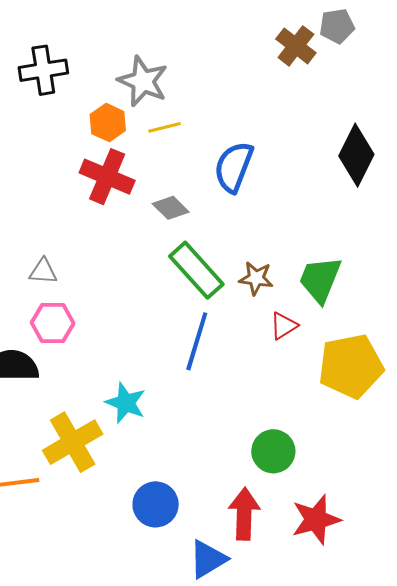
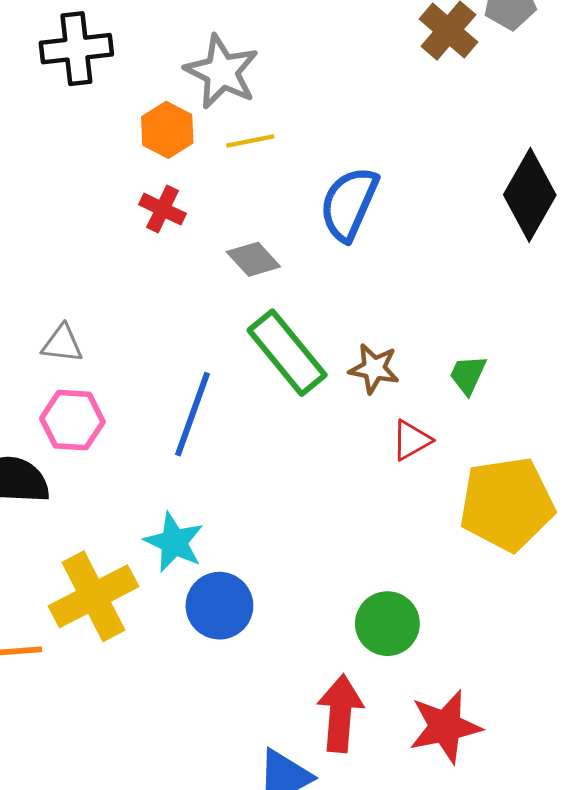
red cross: (107, 177) -> (162, 209), size x0.6
green trapezoid: (320, 279) -> (468, 375), size x0.6
blue line: (197, 341) -> (193, 414), moved
blue circle: (156, 504) -> (219, 606), moved

